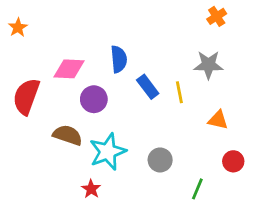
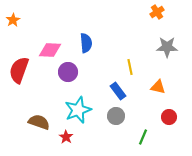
gray star: (208, 65) -> (167, 47), moved
blue rectangle: (148, 87) -> (118, 91), moved
brown semicircle: (68, 135) -> (39, 122), moved

